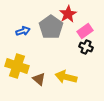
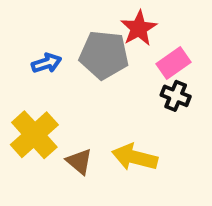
gray pentagon: (51, 27) -> (104, 55), turned -30
yellow cross: (17, 66) -> (34, 135), turned 30

